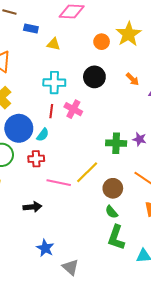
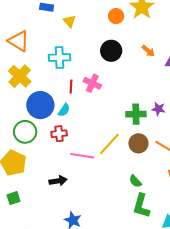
yellow triangle: (54, 44) -> (69, 21), turned 40
cyan cross: (54, 83) -> (59, 57), moved
brown circle: (113, 188) -> (138, 143), moved

